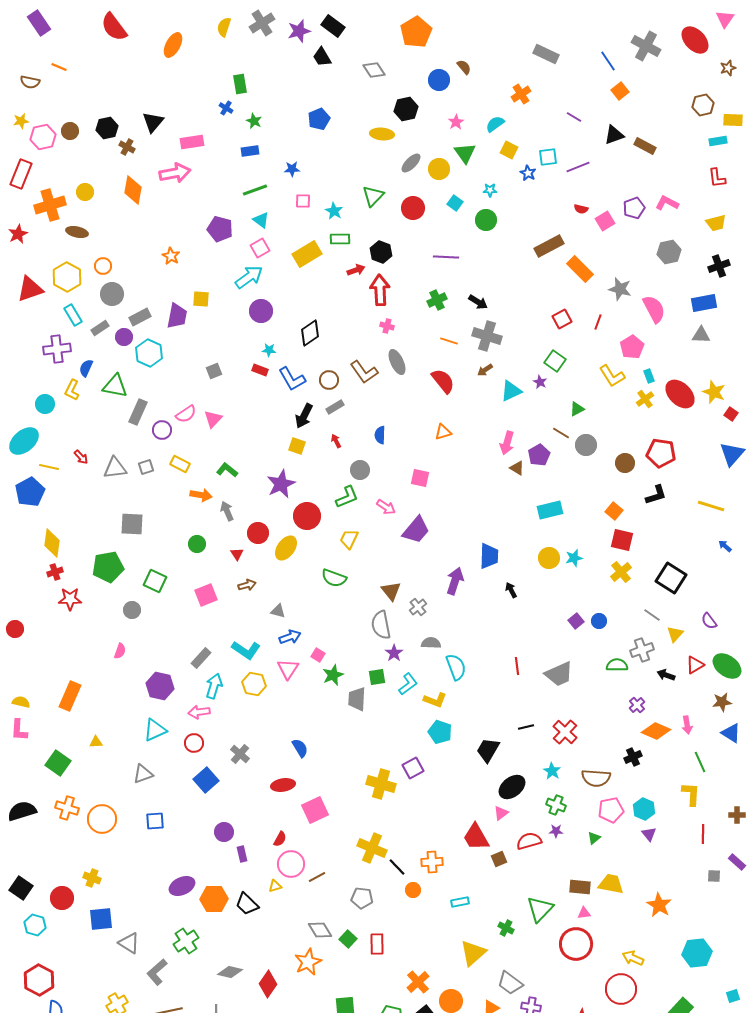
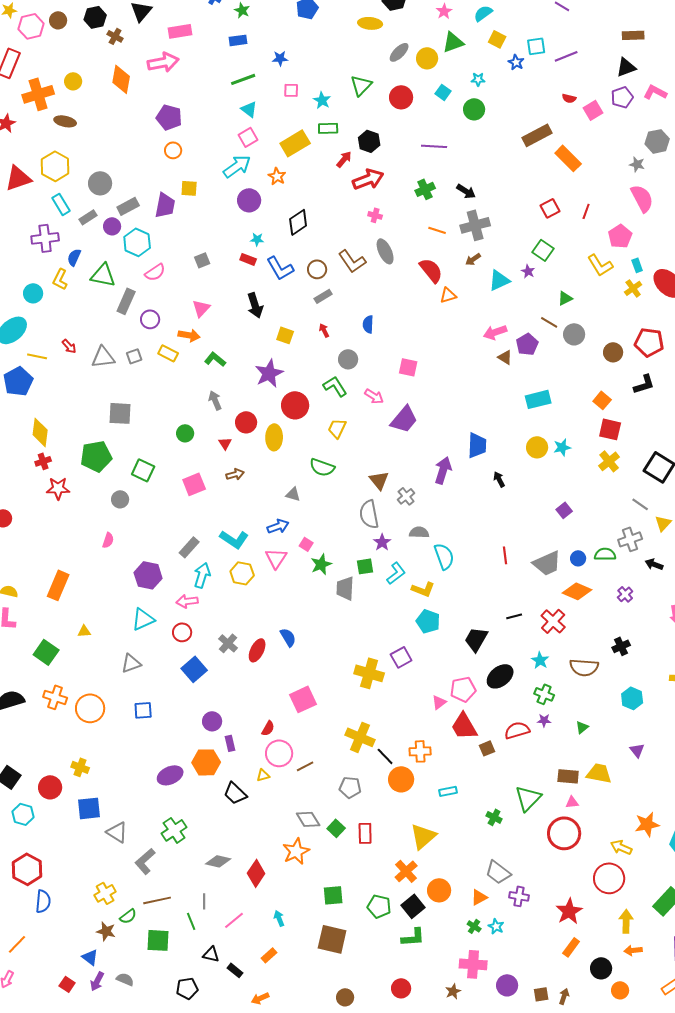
black triangle: (614, 135) -> (626, 67), moved
brown rectangle: (645, 146) -> (633, 35), turned -30
green triangle: (465, 153) -> (453, 42), turned 45
purple pentagon: (220, 229) -> (169, 117), moved
orange star: (171, 256) -> (277, 176), moved
orange circle: (103, 266) -> (173, 150), moved
red arrow: (356, 270) -> (344, 159), turned -30
gray star: (620, 289) -> (637, 164), moved, size x0.7
red arrow: (380, 290) -> (368, 179), turned 72
gray cross: (487, 336) -> (475, 225), turned -32
pink semicircle: (186, 414) -> (155, 272), moved
black arrow: (304, 416) -> (255, 305), moved, turned -45
orange triangle: (443, 432) -> (448, 295), moved
pink arrow: (507, 443) -> (495, 332), turned 55
orange arrow: (201, 495) -> (189, 335), moved
green L-shape: (347, 497) -> (335, 386), turned -100
yellow ellipse: (286, 548) -> (274, 437), turned -35
gray triangle: (278, 611) -> (293, 494), moved
blue circle: (599, 621) -> (578, 558), moved
orange diamond: (656, 731) -> (577, 591), moved
red ellipse: (283, 785) -> (257, 650), moved, turned -55
pink pentagon: (611, 810) -> (463, 689), moved
pink triangle: (501, 813) -> (439, 702), moved
purple triangle: (649, 834) -> (637, 750), moved
orange circle: (413, 890) -> (401, 779), size x1.6
orange hexagon: (214, 899) -> (206, 762), moved
orange star: (659, 905) -> (647, 824), moved, turned 30
yellow triangle: (473, 953) -> (423, 836), moved

